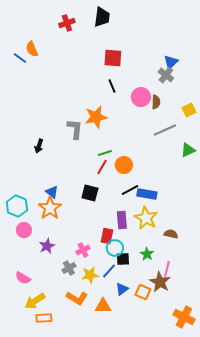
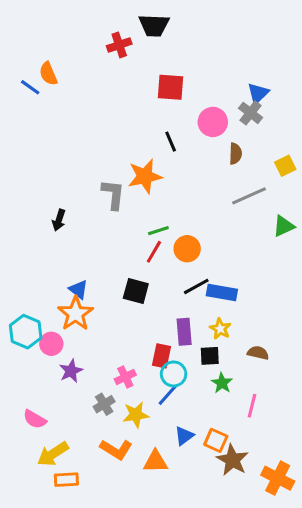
black trapezoid: (102, 17) -> (154, 25), turned 85
red cross: (67, 23) -> (119, 45), moved
black line: (112, 86) -> (171, 142), moved
pink circle: (141, 97) -> (213, 122), moved
cyan hexagon: (17, 206) -> (26, 332), moved
yellow star: (146, 218) -> (220, 329), size x0.6
pink circle: (24, 230) -> (51, 344), moved
black square: (123, 259) -> (210, 356), moved
blue line: (109, 271) -> (168, 395), moved
brown star: (160, 282) -> (232, 460), moved

